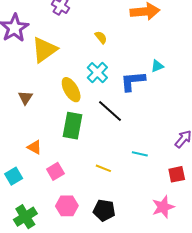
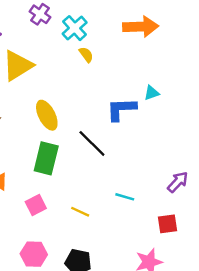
cyan cross: (97, 73) -> (75, 28), moved
pink square: (55, 171) -> (36, 205), moved

